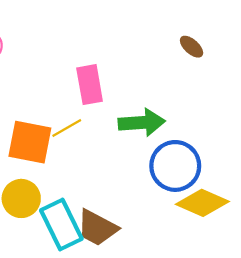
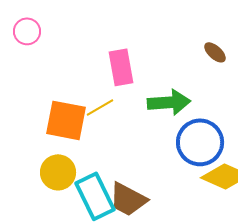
brown ellipse: (192, 47) -> (215, 52), moved

